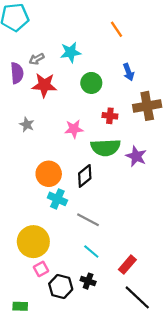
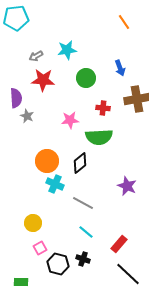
orange line: (117, 29) -> (124, 22), moved
purple semicircle: (17, 73) -> (16, 98), moved
purple star: (136, 156) -> (127, 186), moved
yellow circle: (33, 242) -> (33, 223), size x0.6

